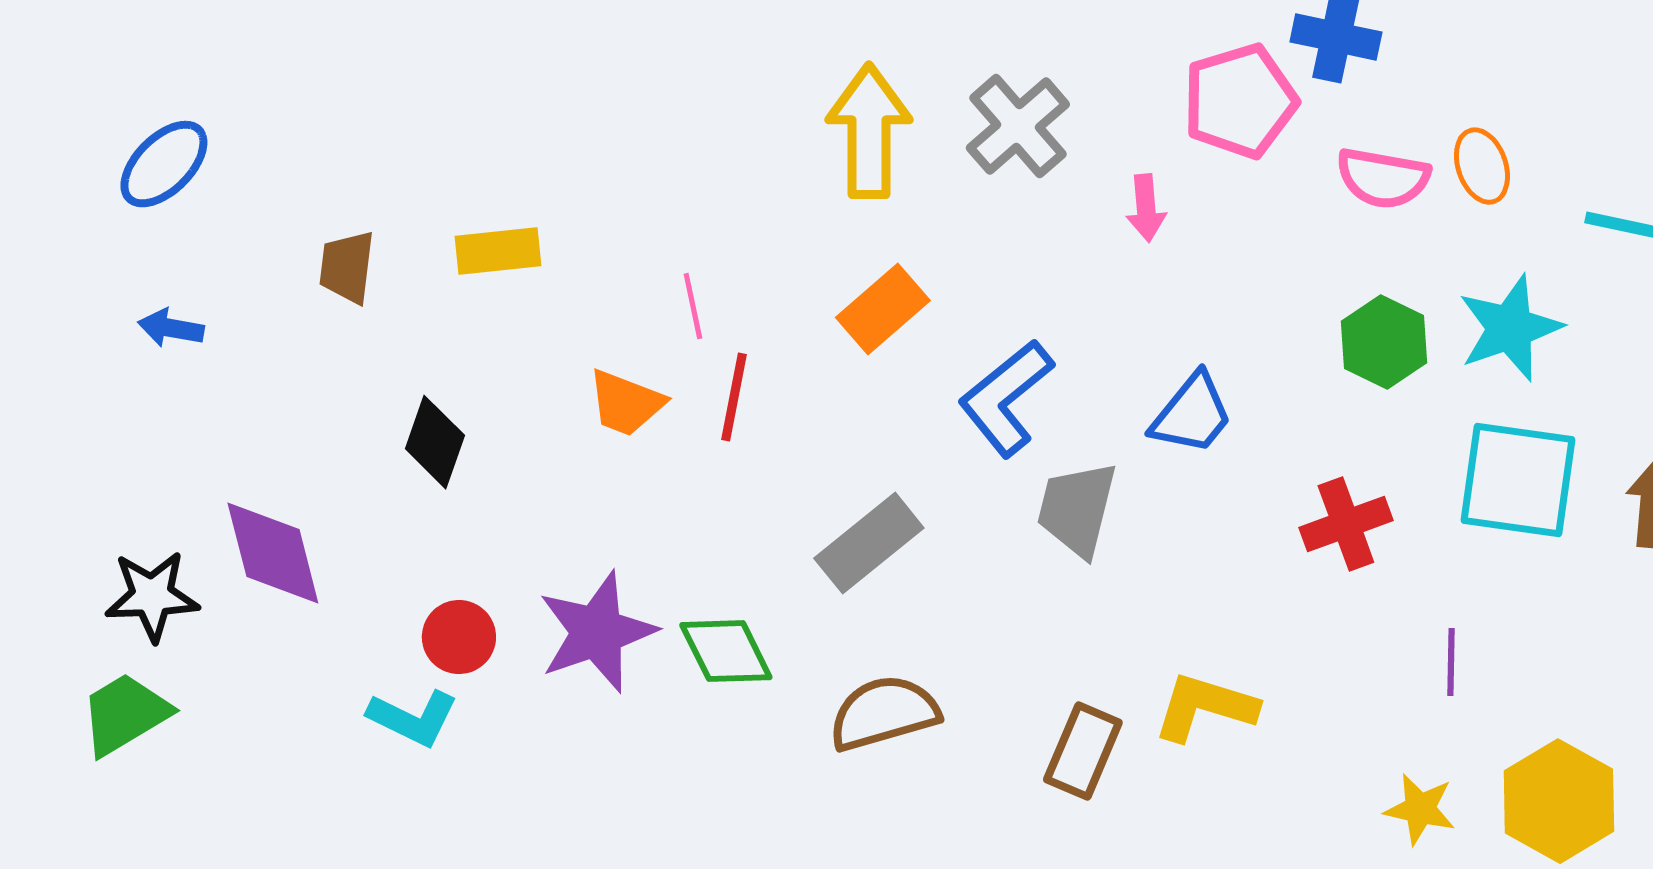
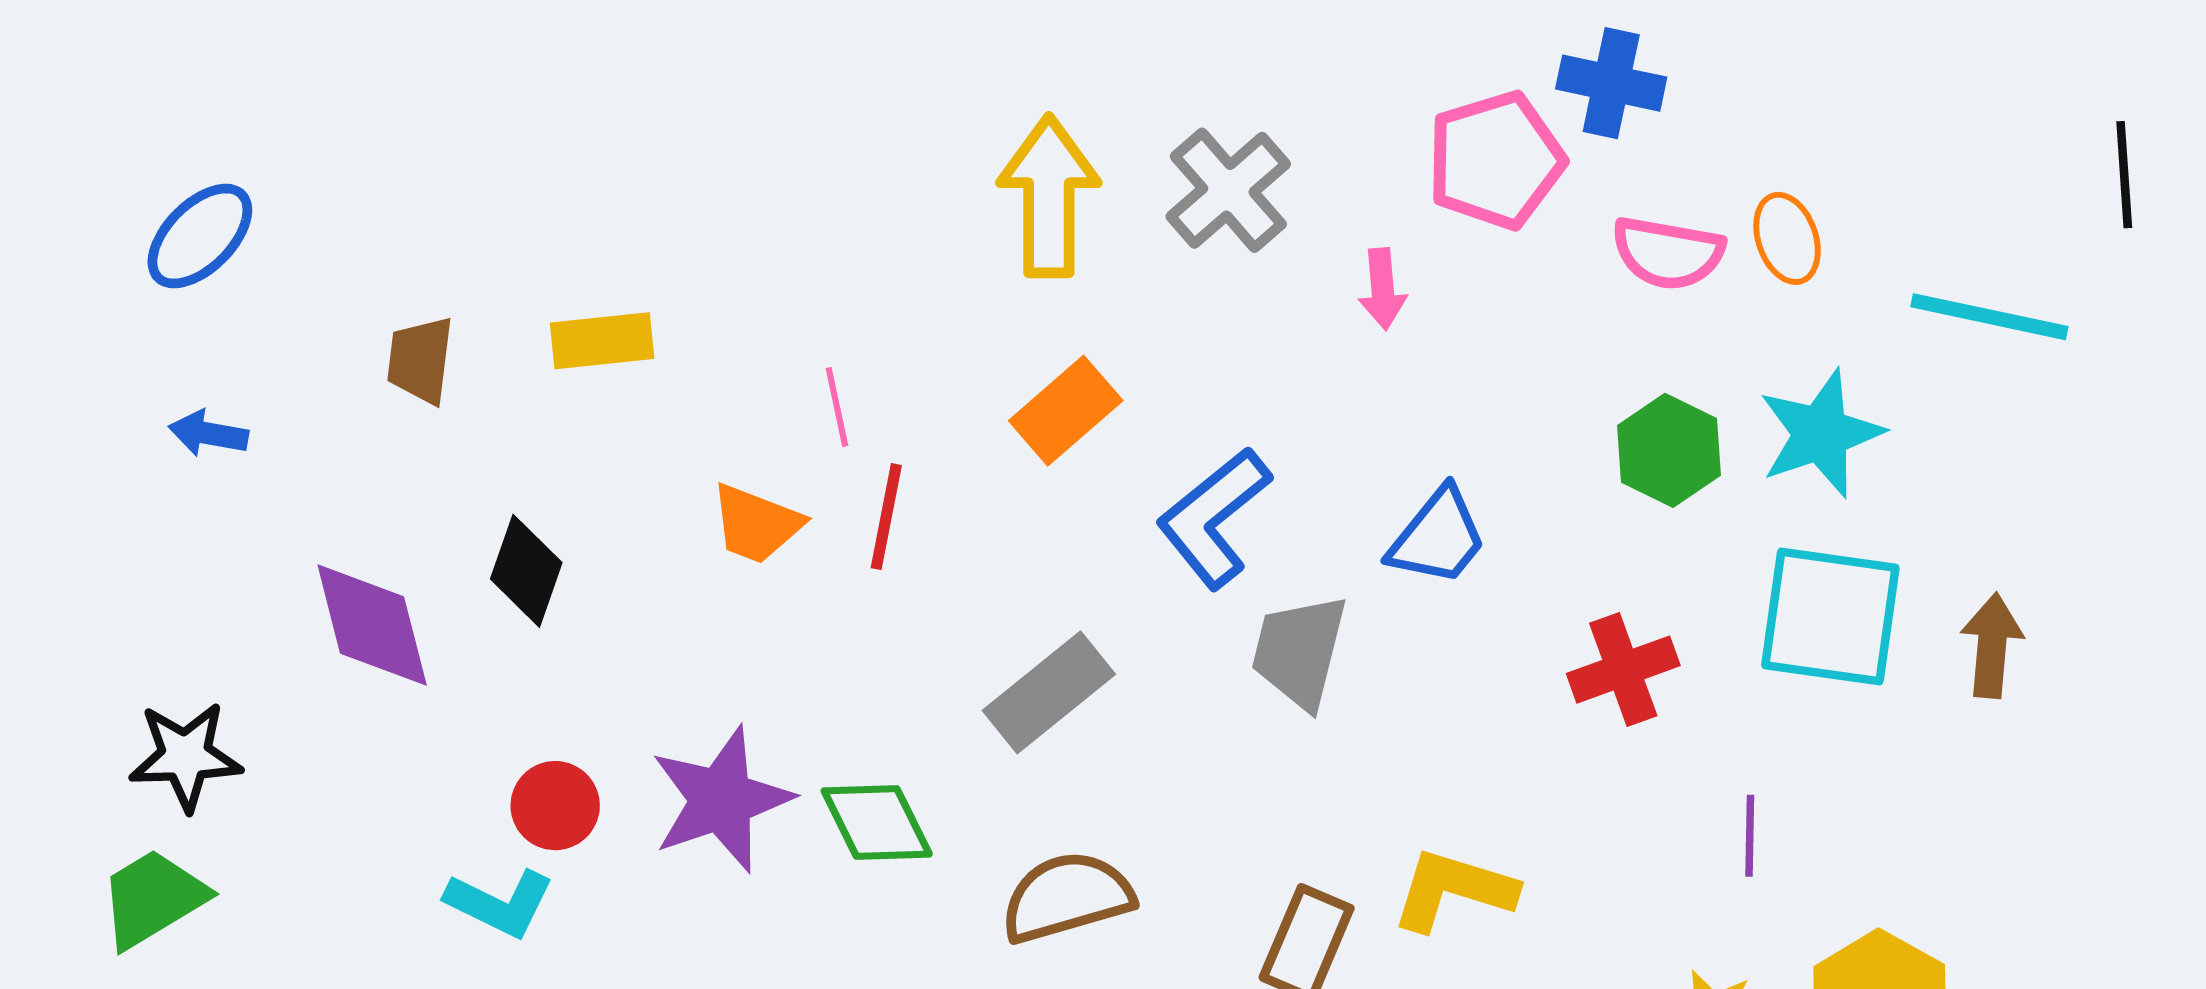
purple diamond: (273, 553) -> (372, 625), moved

